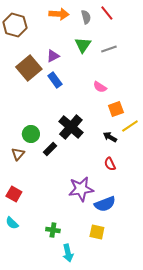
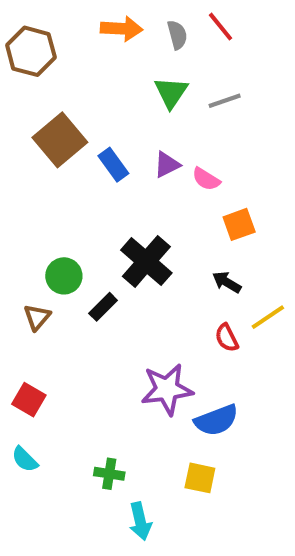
purple triangle: (53, 56) -> (167, 165), moved
yellow line: (130, 126) -> (268, 317), moved

